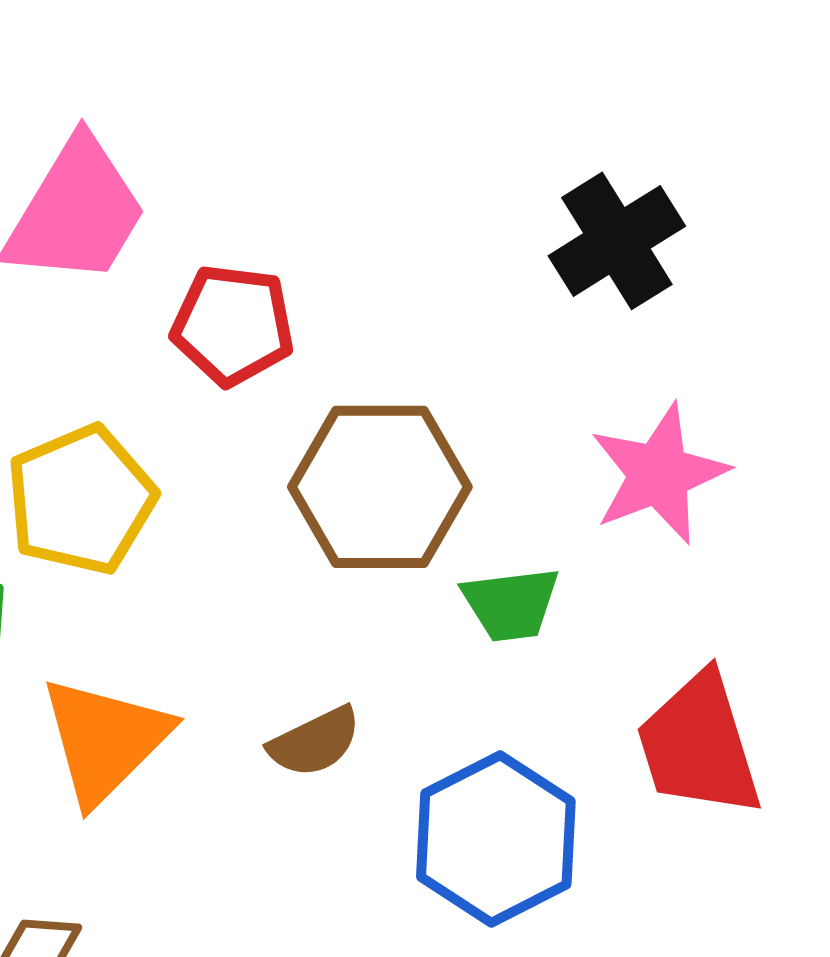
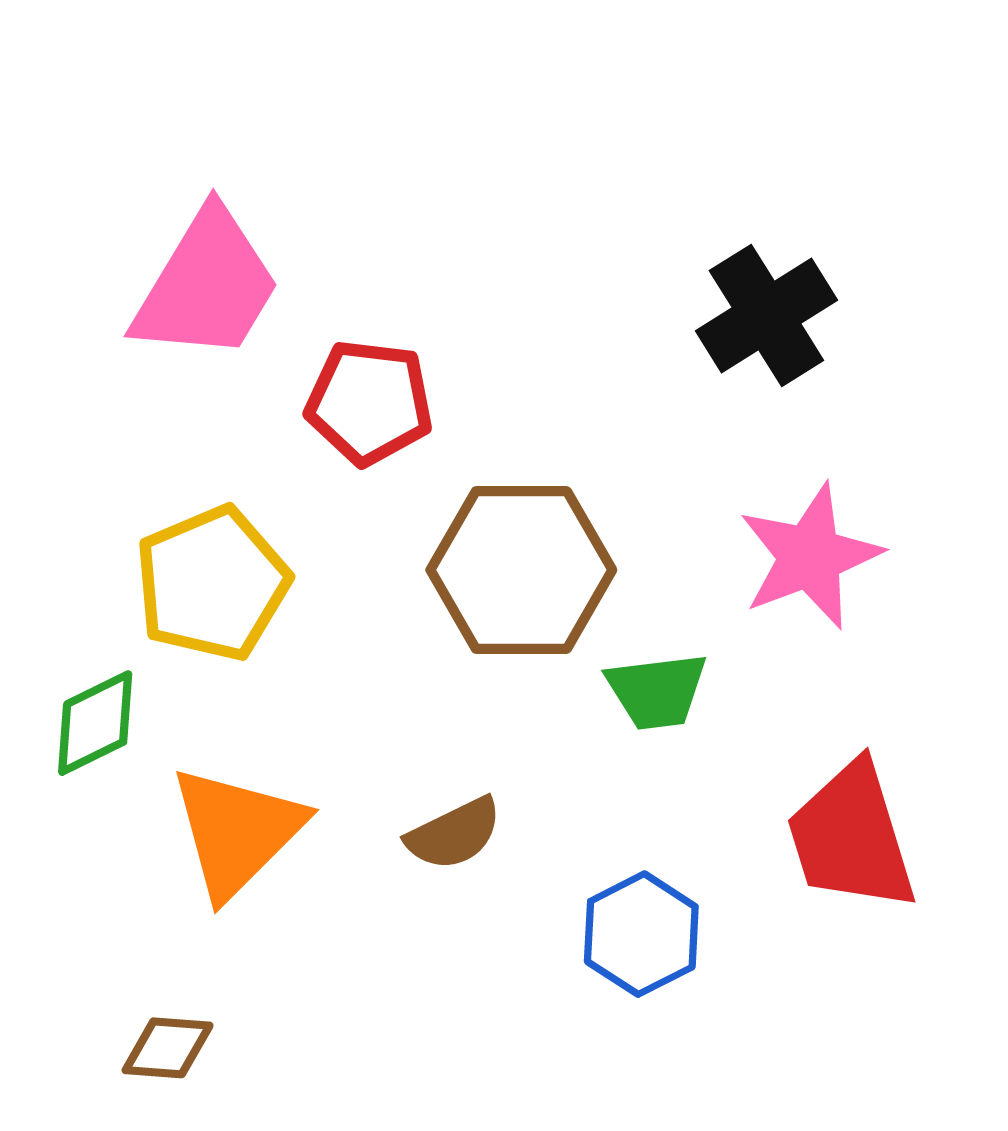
blue hexagon: (496, 839) -> (641, 934), size x0.7

